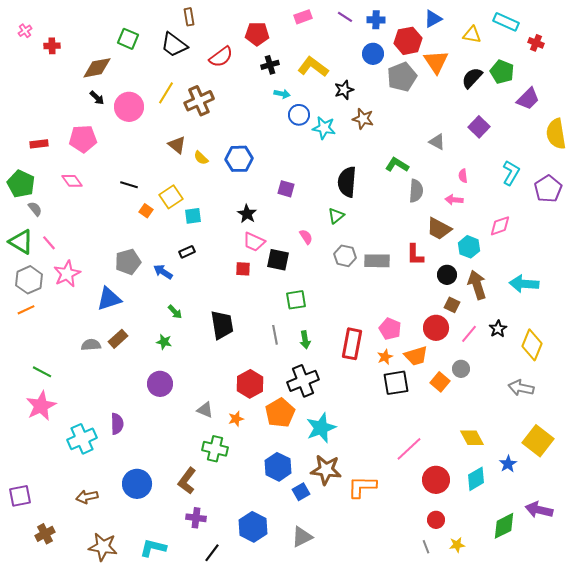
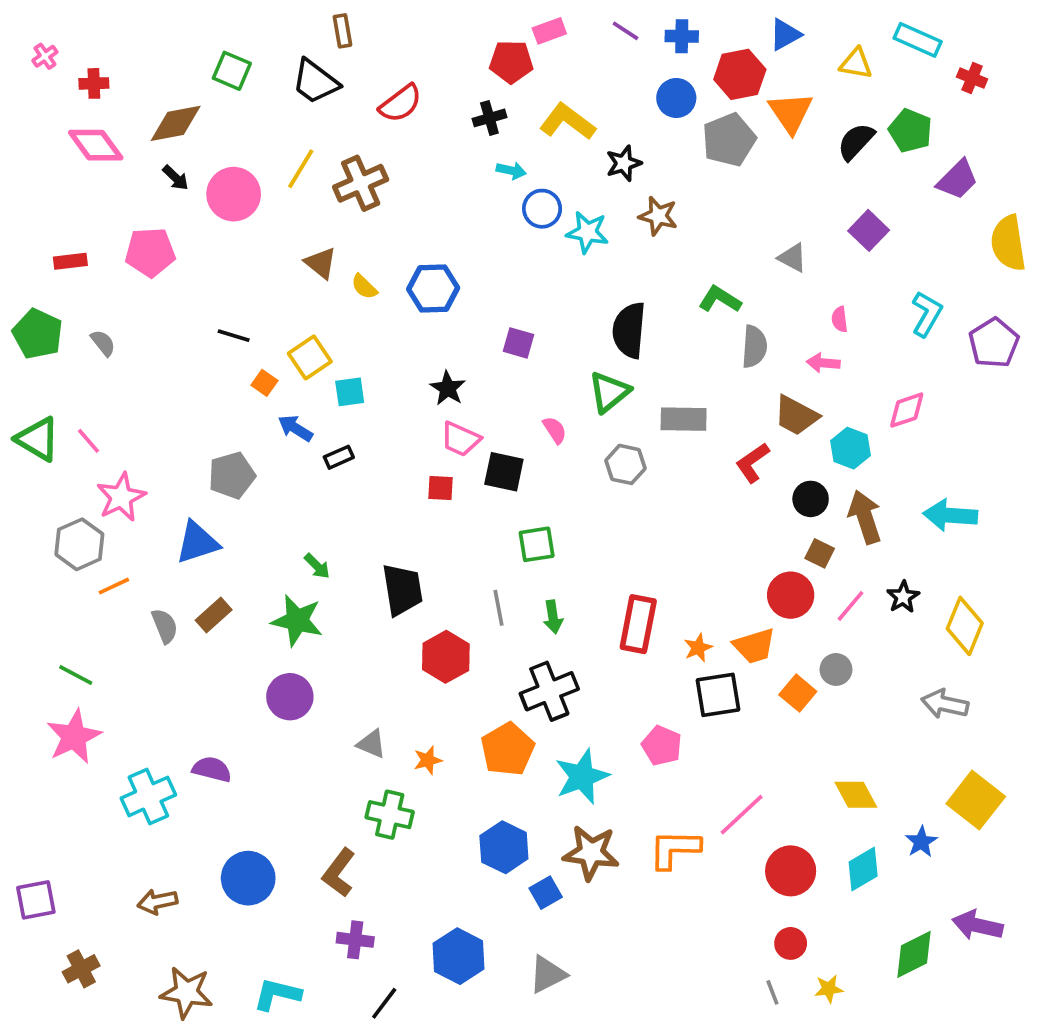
red pentagon: (257, 34) -> (511, 62), moved
pink diamond: (72, 181) -> (96, 145), moved, size x1.4
gray semicircle: (35, 209) -> (103, 343), moved
green triangle: (336, 216) -> (609, 392), size x1.4
red L-shape: (415, 255) -> (753, 463), turned 55
gray rectangle: (377, 261) -> (684, 419), moved
blue arrow: (163, 272) -> (295, 428), moved
gray hexagon: (29, 280) -> (79, 544), moved
orange line: (26, 310) -> (114, 586), moved
pink pentagon: (390, 329) -> (662, 746), moved
green star: (164, 342) -> (297, 620), size x1.8
gray semicircle: (91, 345) -> (165, 626), turned 72
red hexagon: (250, 384) -> (446, 657), moved
purple semicircle: (117, 424) -> (212, 769), turned -75
orange L-shape: (362, 487) -> (674, 849), moved

